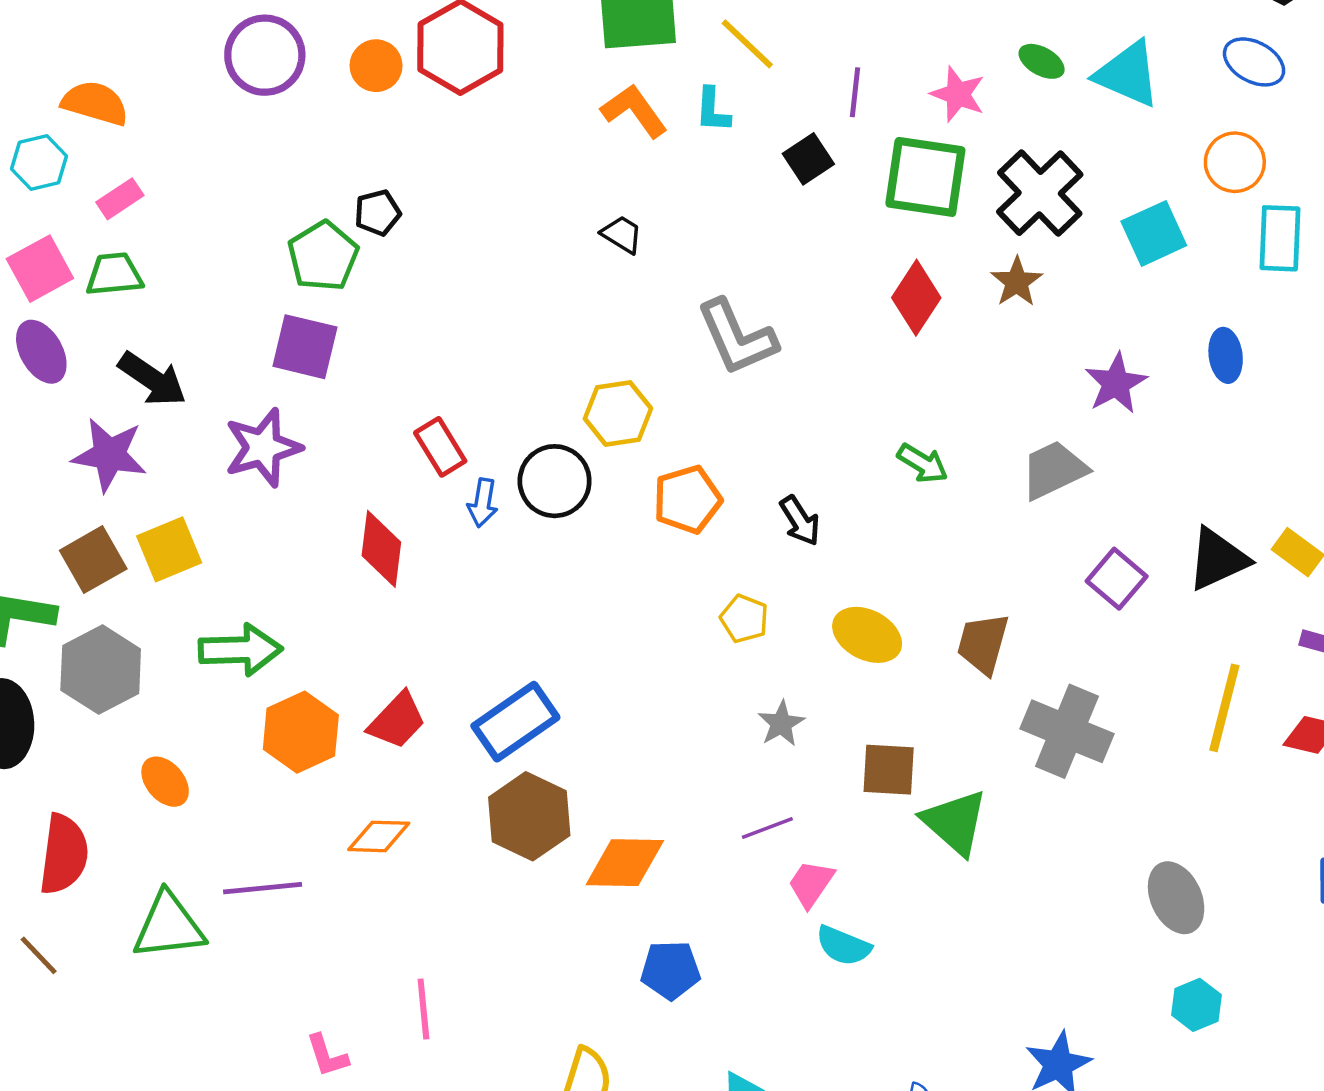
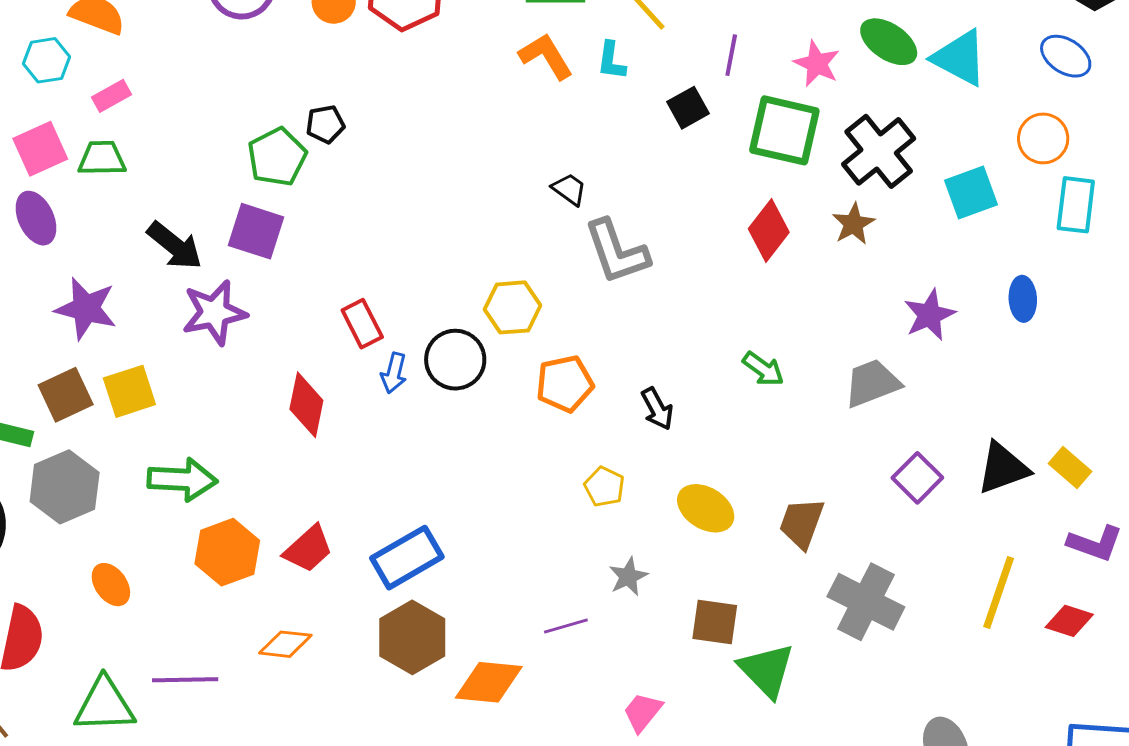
green ellipse: (1042, 61) -> (889, 42), size x1.5
black trapezoid: (622, 234) -> (569, 189), moved
black arrow: (152, 379) -> (175, 246), moved
purple line: (767, 828) -> (566, 626), moved

